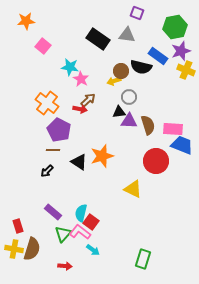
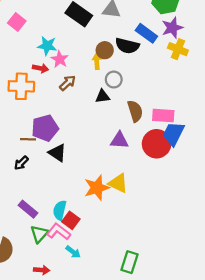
yellow arrow: (114, 81) -> (97, 61), turned 104
orange cross: (47, 103) -> (21, 86), turned -35
red arrow: (80, 109) -> (40, 68), moved
purple triangle: (129, 121) -> (119, 140), moved
purple pentagon: (59, 130) -> (45, 128), moved, turned 30
blue trapezoid: (182, 145) -> (173, 134), turned -85
orange star: (102, 156) -> (97, 188), moved
red circle: (156, 161) -> (157, 144), moved

